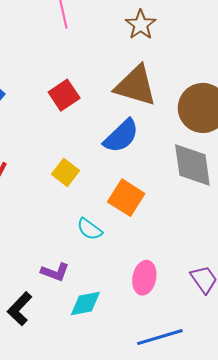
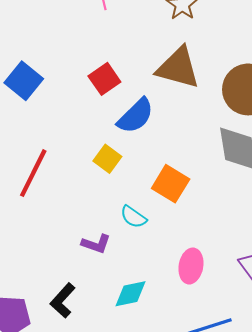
blue semicircle: (121, 136) -> (136, 116), moved
purple L-shape: (55, 272) -> (96, 244), moved

